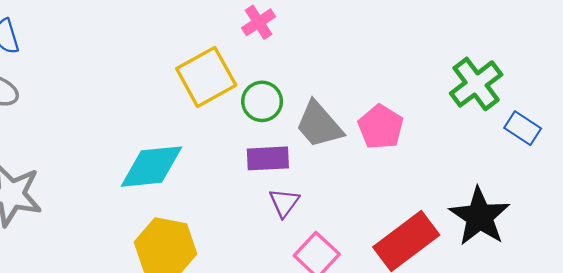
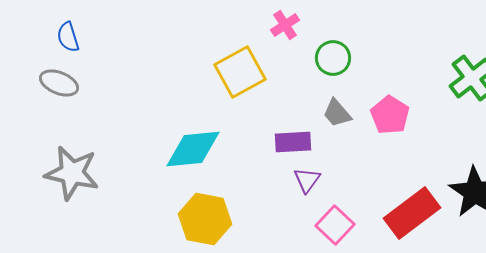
green circle: (262, 101) -> (333, 58), moved
gray trapezoid: (319, 125) -> (337, 113), size x0.7

